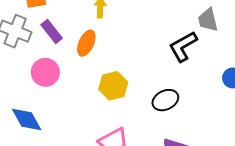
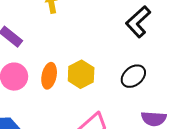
orange ellipse: (86, 43) -> (49, 76), moved

